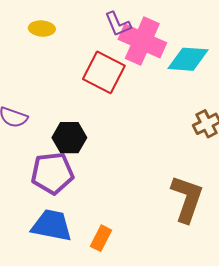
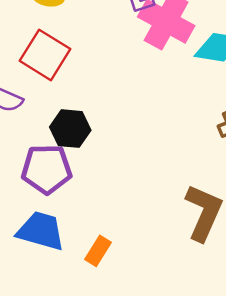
red square: (104, 72) -> (45, 55), moved

